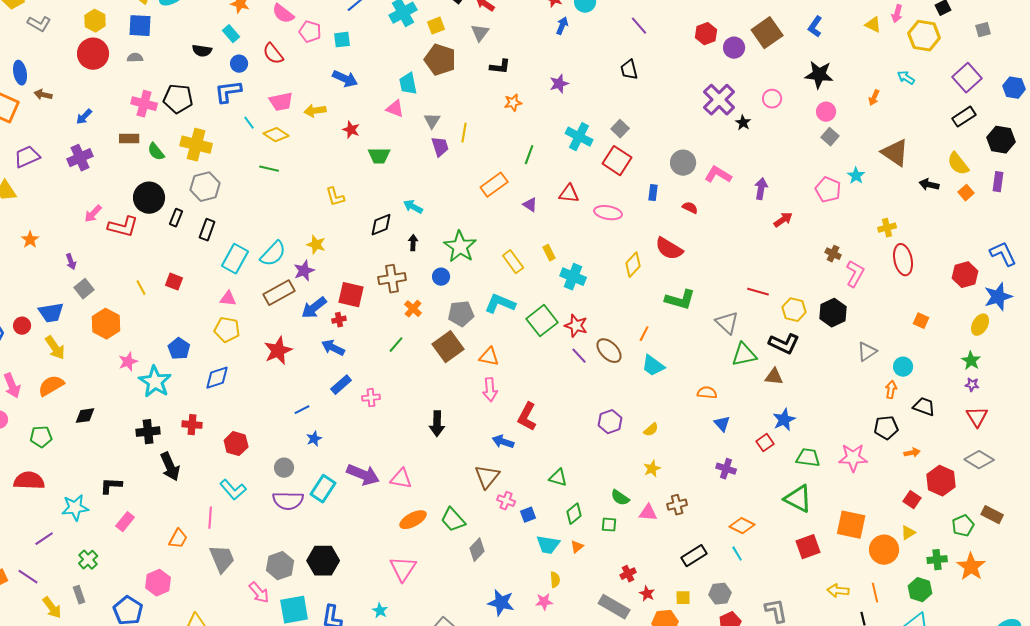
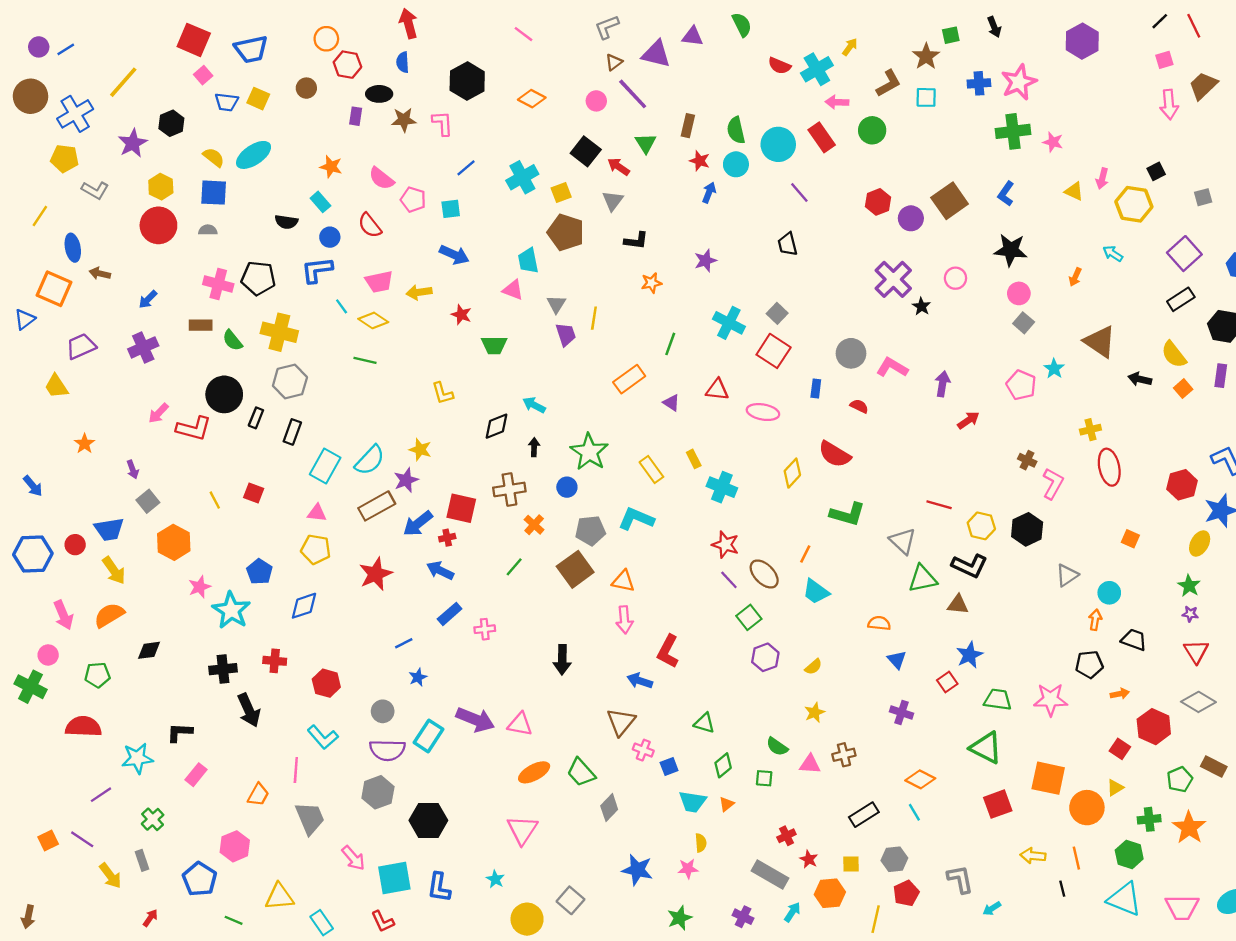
green square: (542, 321) -> (749, 617), moved, size x0.7
gray hexagon: (280, 566) -> (378, 792), moved

